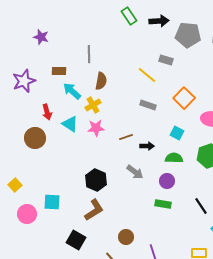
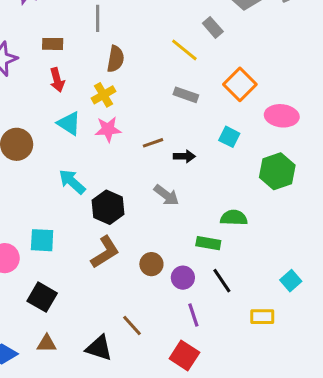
gray rectangle: (166, 60) -> (213, 27), turned 32
cyan arrow: (72, 91) -> (72, 182), moved
red arrow: (47, 112) -> (57, 80), moved
green semicircle: (174, 158) -> (234, 218), moved
purple circle: (167, 181) -> (183, 278), moved
black line: (201, 206) -> (222, 281), moved
brown circle: (126, 237) -> (151, 264), moved
black square: (76, 240) -> (42, 297), moved

